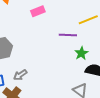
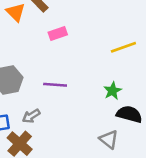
purple line: (68, 35) -> (55, 85), moved

